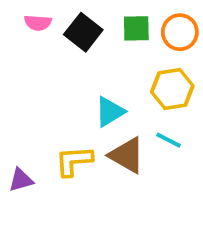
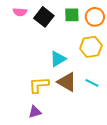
cyan line: (169, 140) -> (92, 83), moved
purple triangle: (21, 180) -> (35, 112), moved

